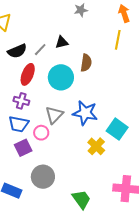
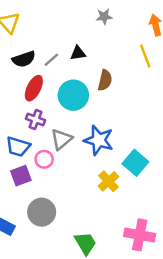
yellow line: (118, 40) -> (145, 56), turned -36
purple cross: (21, 101) -> (35, 119), moved

